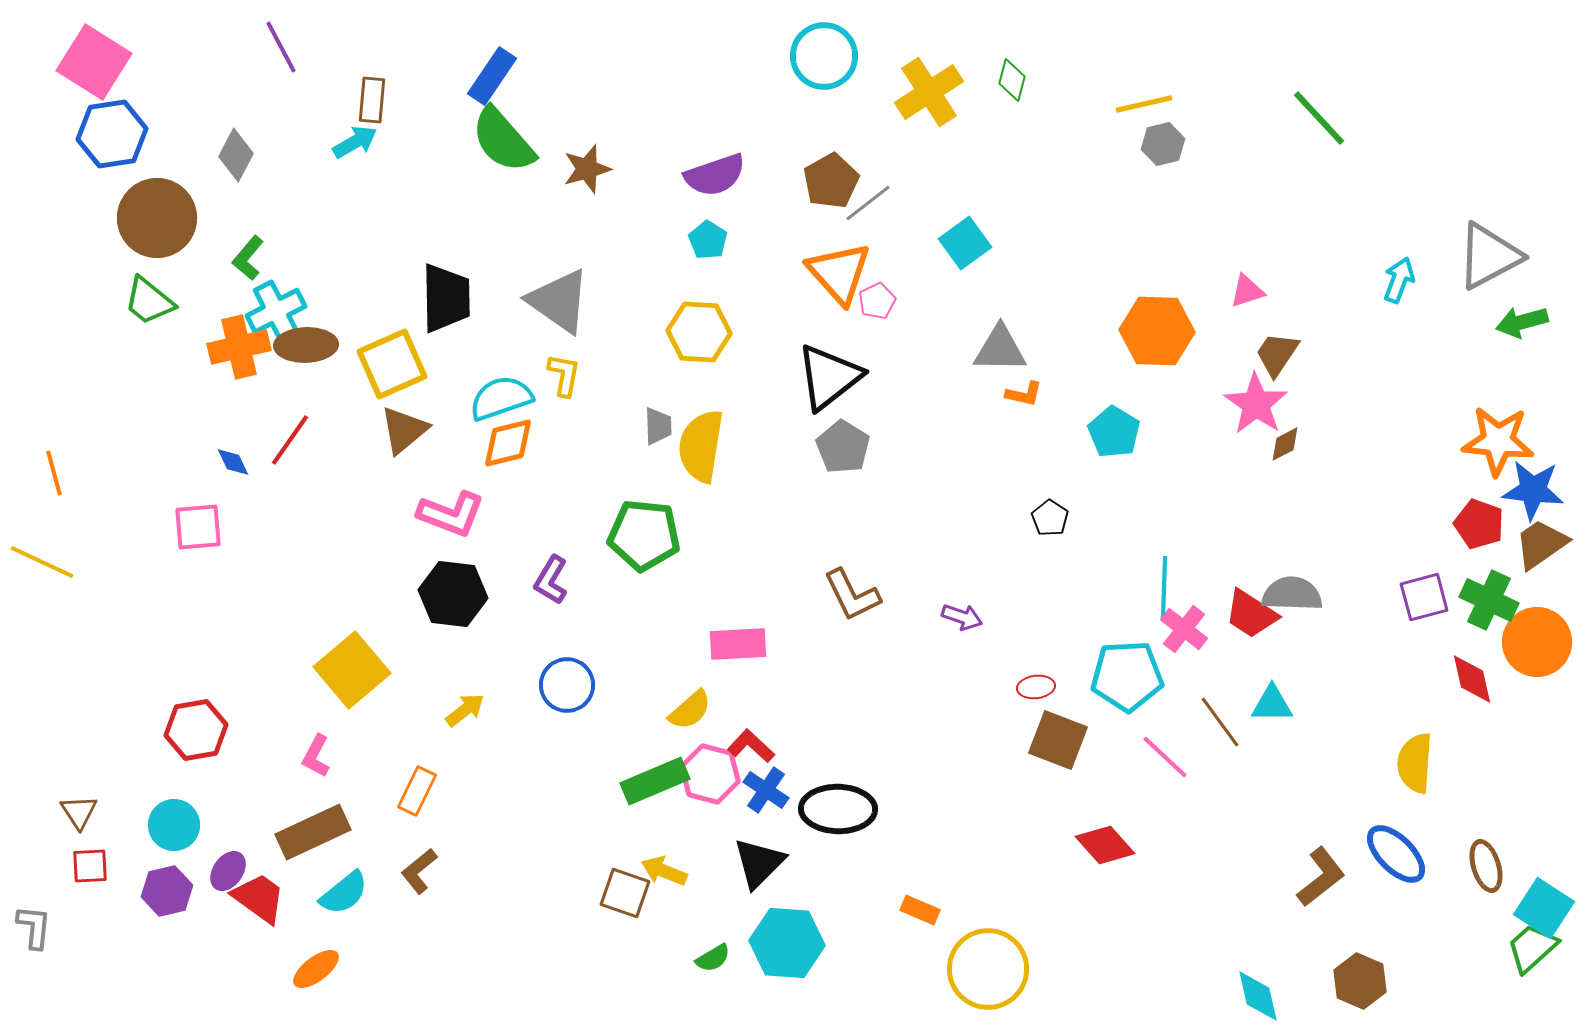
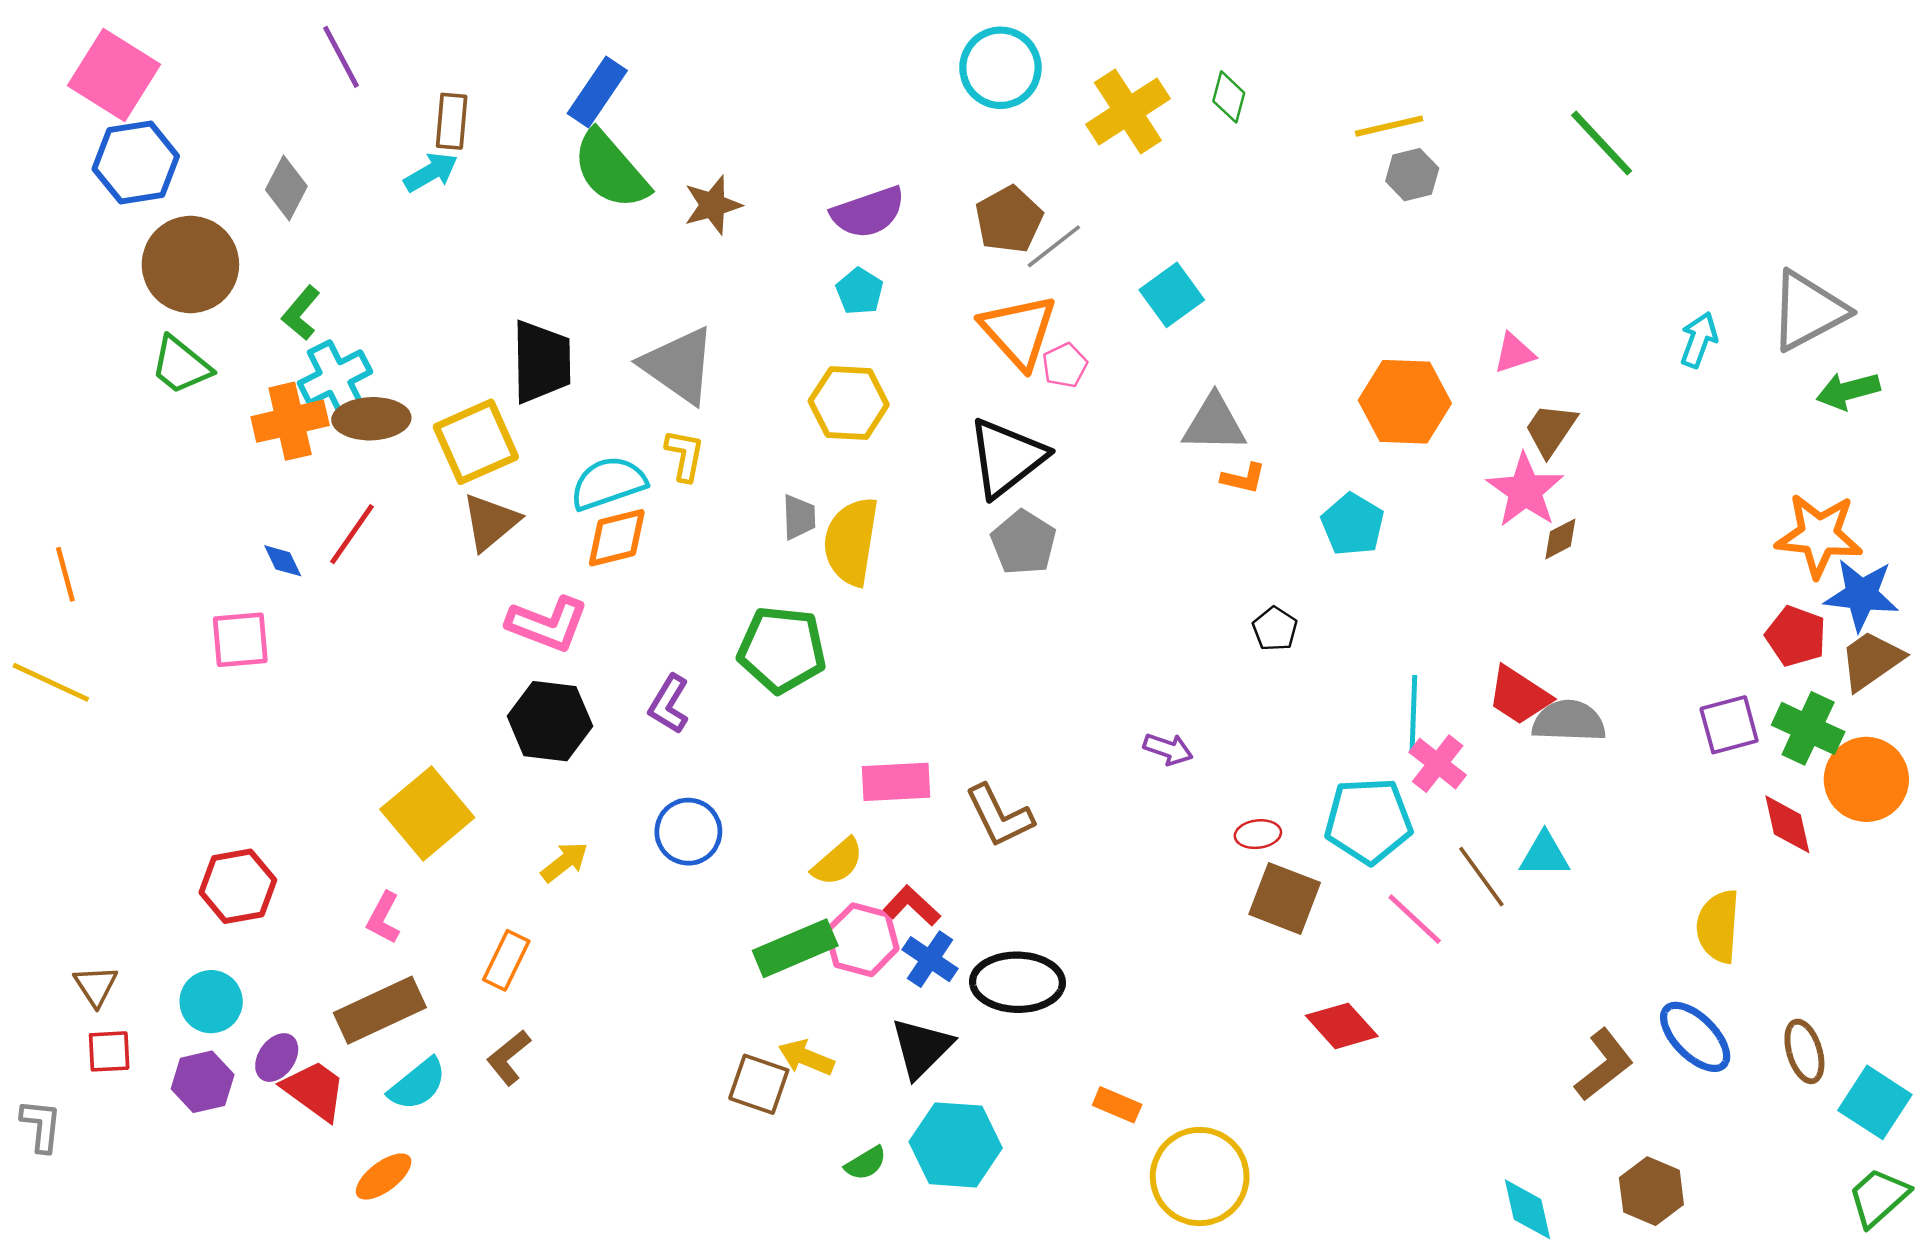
brown L-shape: (852, 595) -> (999, 816), moved
red trapezoid: (1251, 614) -> (1519, 696), moved
green trapezoid: (1532, 948) -> (1878, 1197), moved

